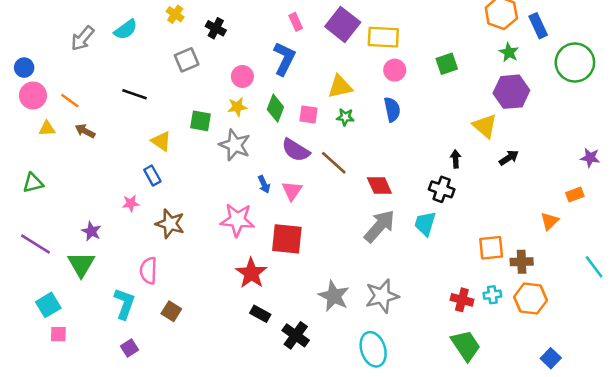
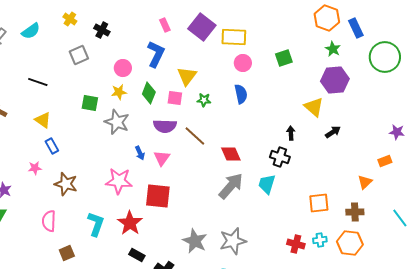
yellow triangle: (340, 87) -> (187, 76), moved, turned -40
yellow triangle: (161, 141) -> (43, 120), moved
purple semicircle: (296, 150) -> (165, 126), turned -30
brown cross: (522, 262) -> (355, 212), moved
cyan L-shape: (124, 304) -> (96, 224), moved
brown square: (171, 311) -> (67, 253), turned 35

